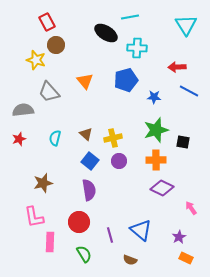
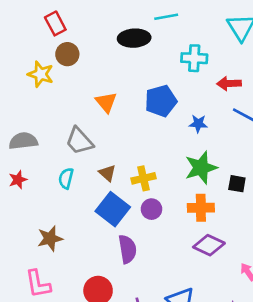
black ellipse: (106, 33) -> (134, 38), turned -35
cyan cross: (137, 48) -> (194, 58), moved
gray trapezoid: (49, 92) -> (79, 141), moved
blue square: (90, 161) -> (113, 209), size x1.4
purple semicircle: (89, 190) -> (127, 249), moved

